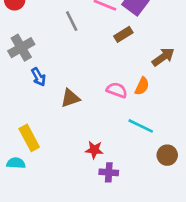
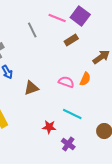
cyan line: (141, 126) -> (72, 114), moved
purple cross: (109, 172) -> (68, 144), moved, turned 32

